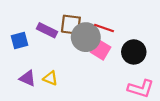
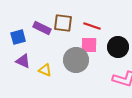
gray circle: (86, 37) -> (76, 60), moved
pink square: (101, 50) -> (89, 45), turned -30
purple triangle: (28, 78) -> (23, 61), moved

